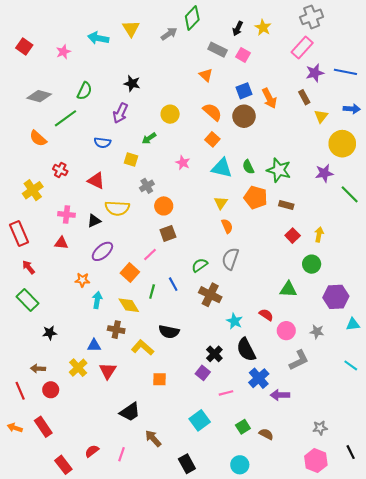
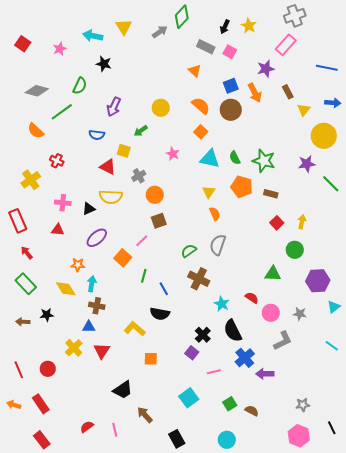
purple star: (315, 73) -> (266, 69), moved
black star: (132, 83) -> (104, 64), moved
red triangle: (96, 181) -> (108, 167), moved
blue line: (173, 284) -> (164, 289), moved
yellow diamond: (129, 305) -> (66, 289), moved
cyan triangle: (353, 324) -> (334, 307), turned -32
brown cross: (116, 330) -> (97, 306), moved
brown arrow: (38, 369) -> (23, 322), moved
pink line: (121, 454) -> (115, 430), turned -32
red rectangle: (63, 465) -> (42, 440), moved

